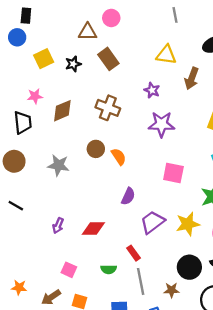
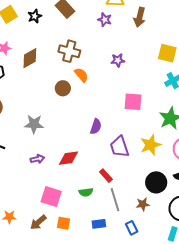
purple star: (152, 90) -> (105, 20), moved
purple star: (161, 124) -> (118, 60), size x0.6
orange semicircle: (119, 157) -> (81, 75), moved
gray star: (58, 165) -> (34, 124), moved
purple trapezoid: (152, 222) -> (120, 147), turned -65
purple arrow: (58, 226) -> (37, 159), turned -120
pink square: (69, 270) -> (51, 197), size x1.5

